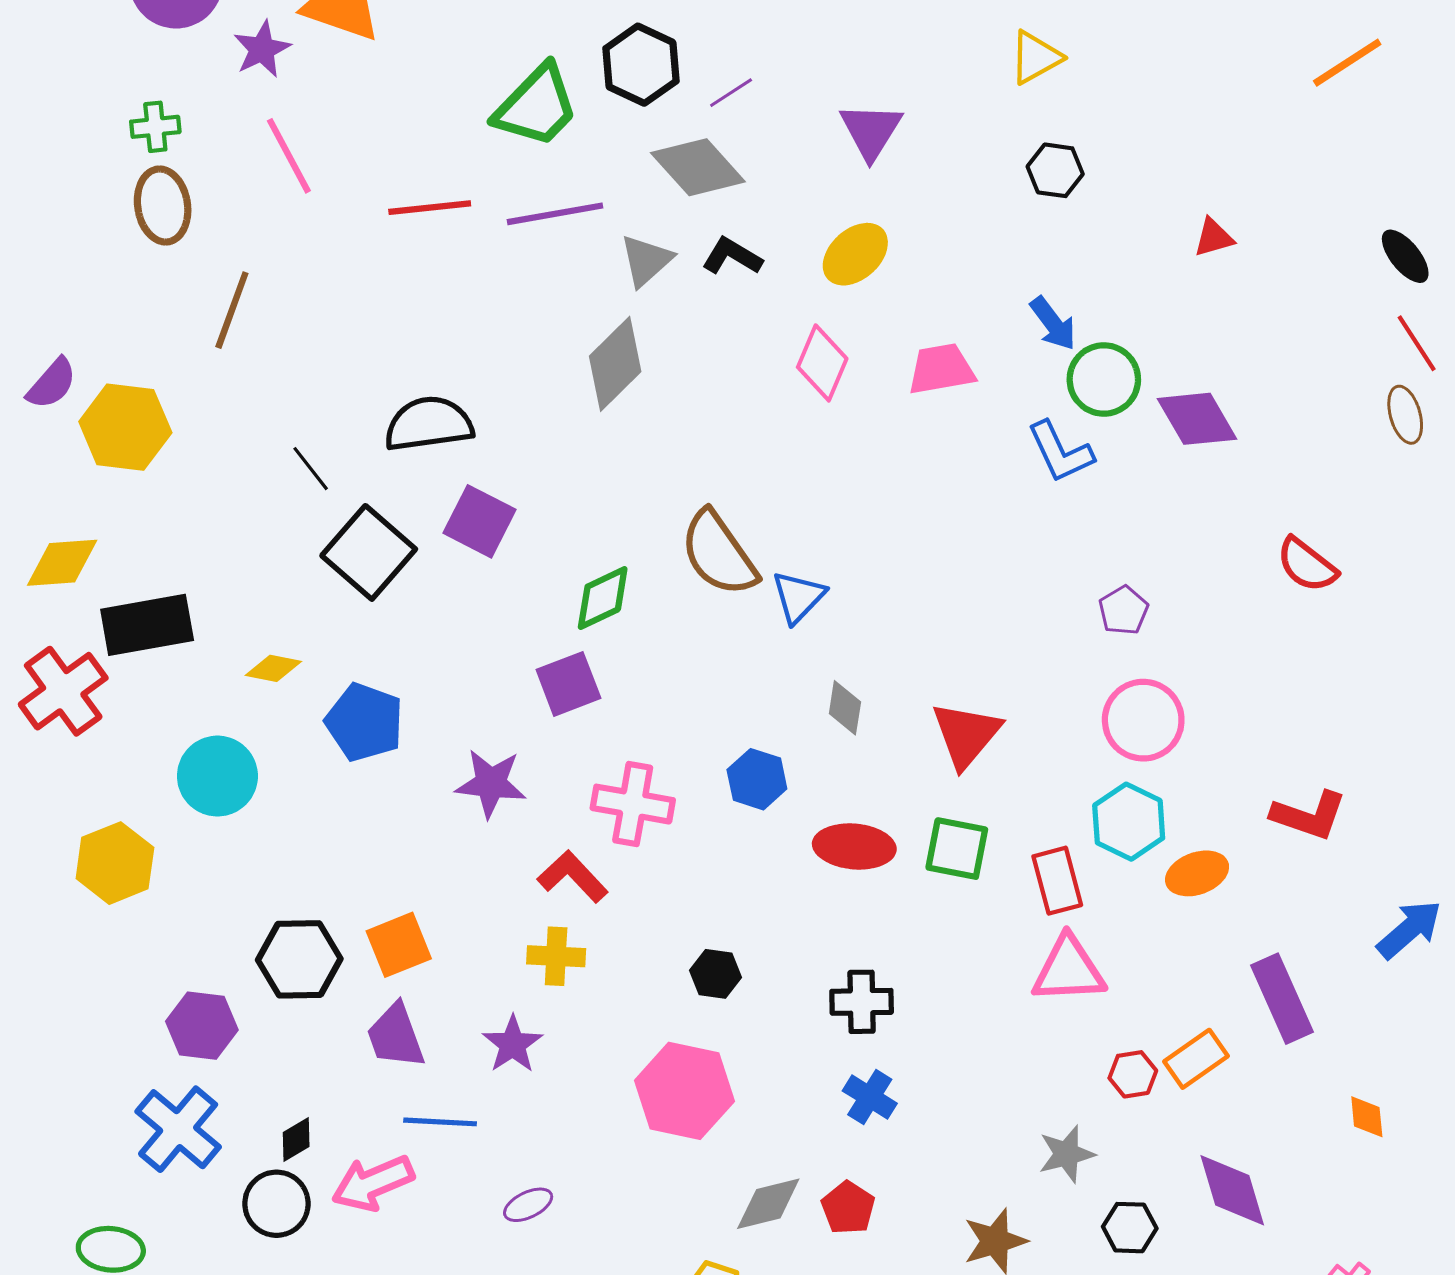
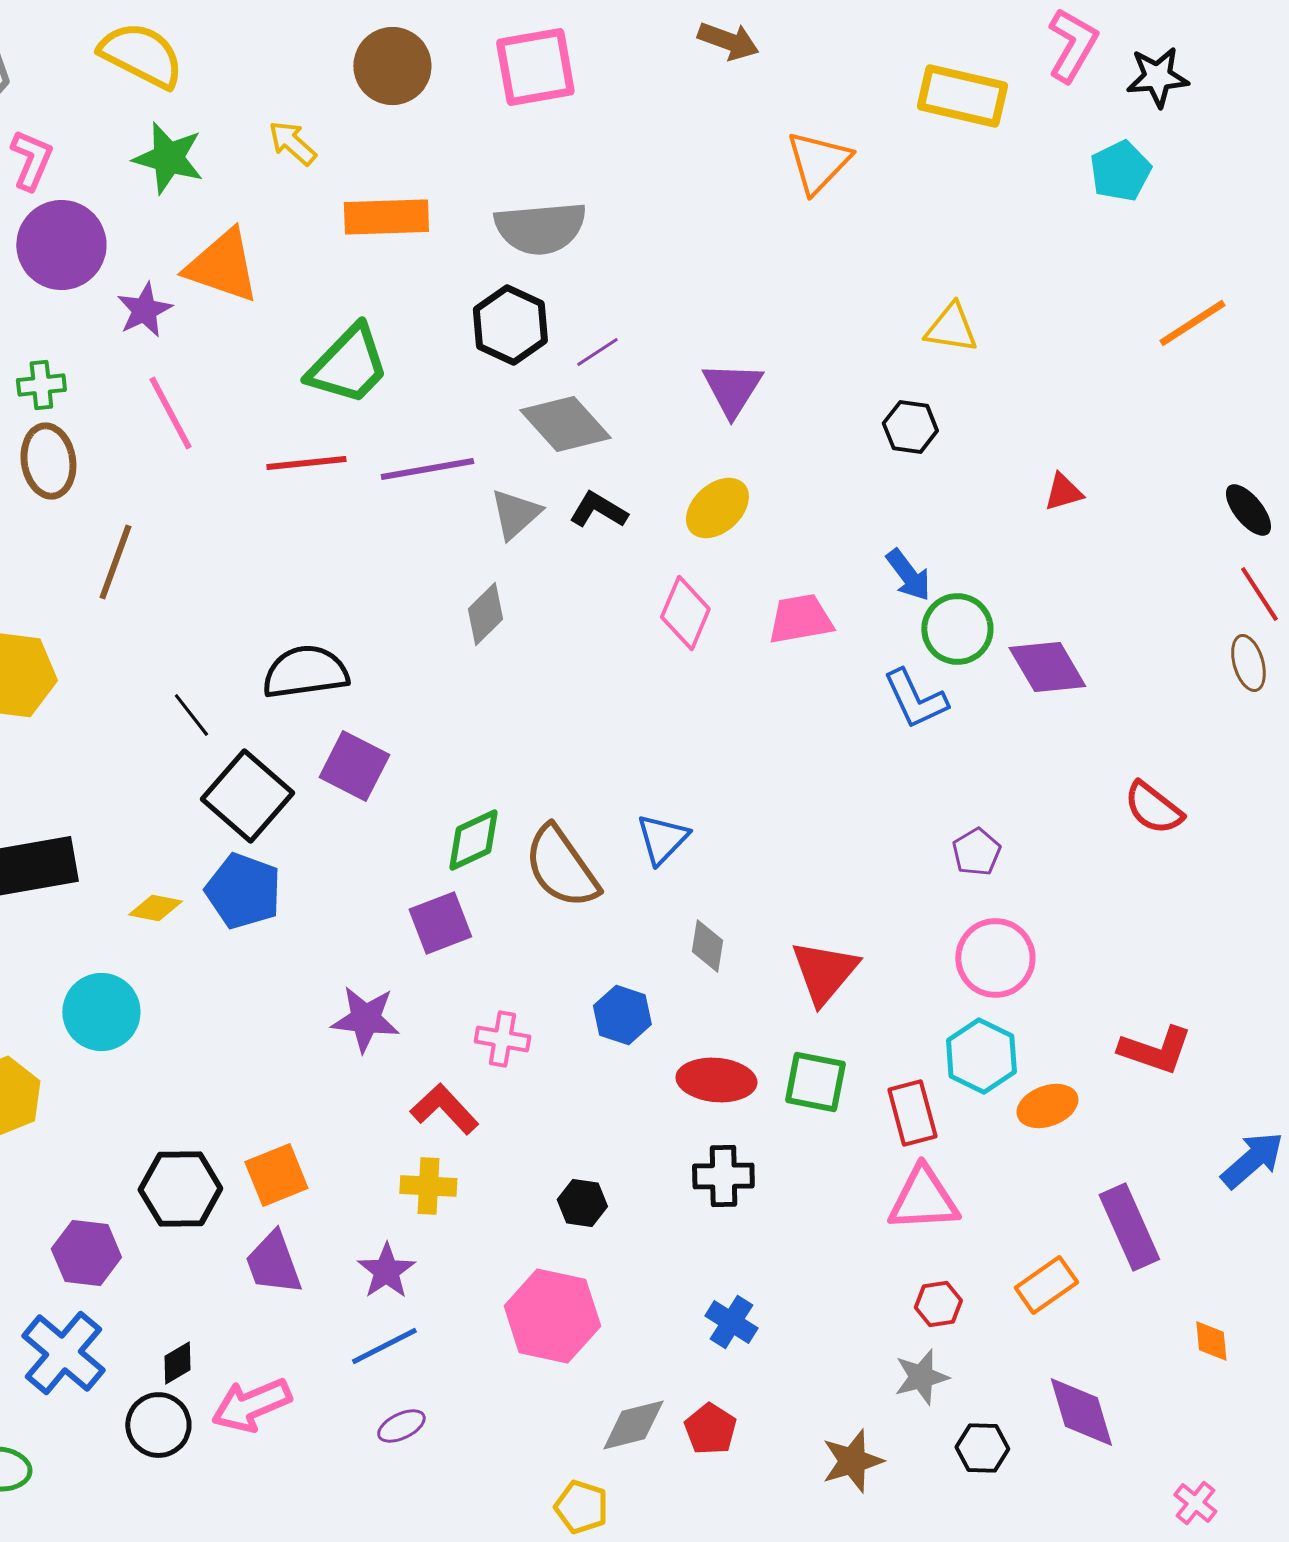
yellow triangle: (1035, 57) -> (951, 328), moved, turned 38
green trapezoid: (536, 106) -> (348, 365), moved
gray diamond: (615, 364) -> (485, 614), size x0.7
brown semicircle: (719, 553) -> (561, 867), moved
blue pentagon: (364, 722) -> (243, 891), moved
pink cross: (633, 804) -> (502, 1039), size x0.7
black cross: (862, 1002) -> (723, 1176), moved
red hexagon: (1133, 1074) -> (938, 1304), moved
blue line: (440, 1122) -> (384, 1346), moved, turned -30

